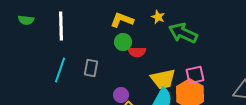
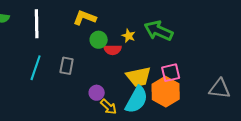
yellow star: (158, 17) -> (129, 36), moved
yellow L-shape: (122, 20) -> (85, 18), moved

